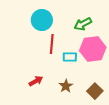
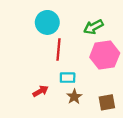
cyan rectangle: (70, 57) -> (68, 78), moved
brown square: (95, 91) -> (107, 102), turned 35

